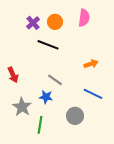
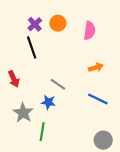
pink semicircle: (84, 18) -> (89, 31), moved
black line: (48, 45) -> (32, 47), moved, turned 50
gray circle: (75, 116) -> (103, 140), moved

